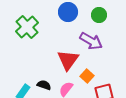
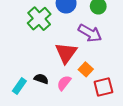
green cross: (27, 27) -> (39, 19), moved

